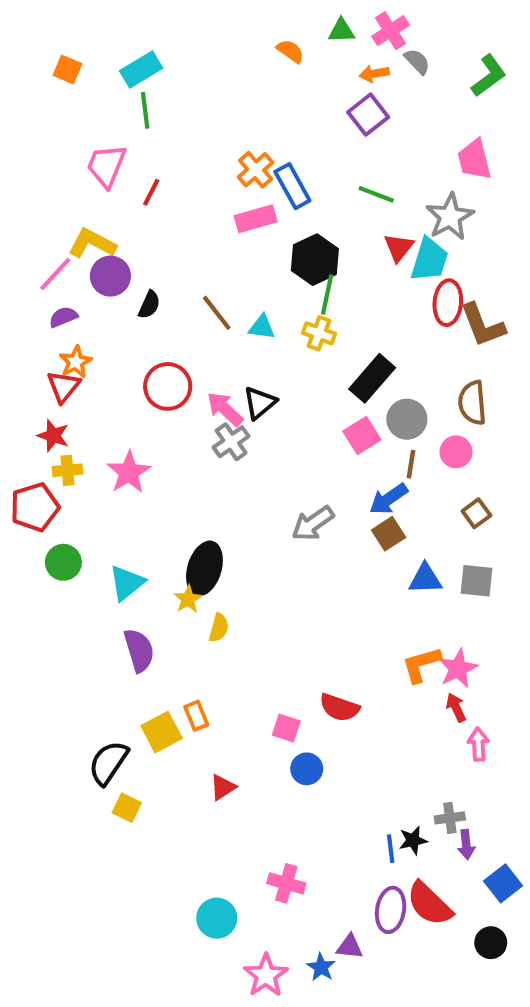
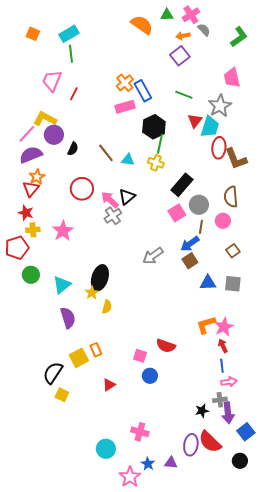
orange semicircle: (290, 51) -> (142, 25), size x1.6
purple semicircle: (63, 317) -> (31, 155), size x1.6
pink arrow: (478, 744) -> (229, 382), moved, turned 84
purple arrow: (466, 845) -> (228, 413), size x1.5
blue line: (391, 849) -> (222, 366), moved
blue star: (321, 967) -> (148, 464), moved

